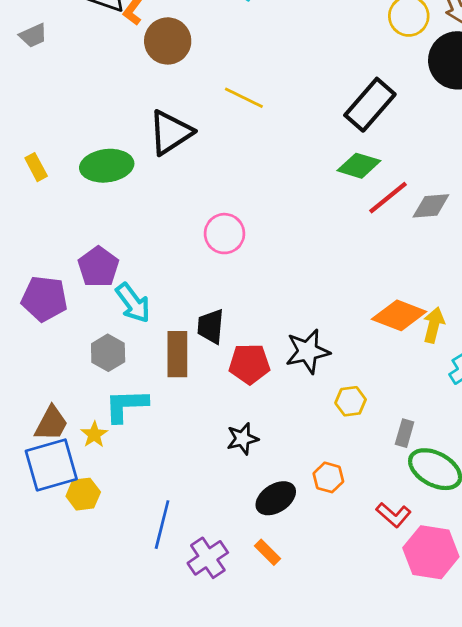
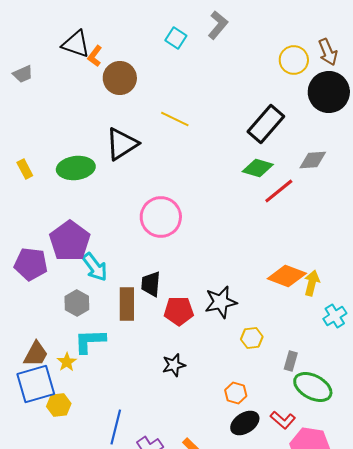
gray diamond: (431, 206) -> (313, 160), moved
pink circle: (224, 234) -> (161, 217), size x1.4
purple pentagon: (98, 267) -> (70, 241), size x1.4
black ellipse: (276, 498) -> (245, 423), moved

